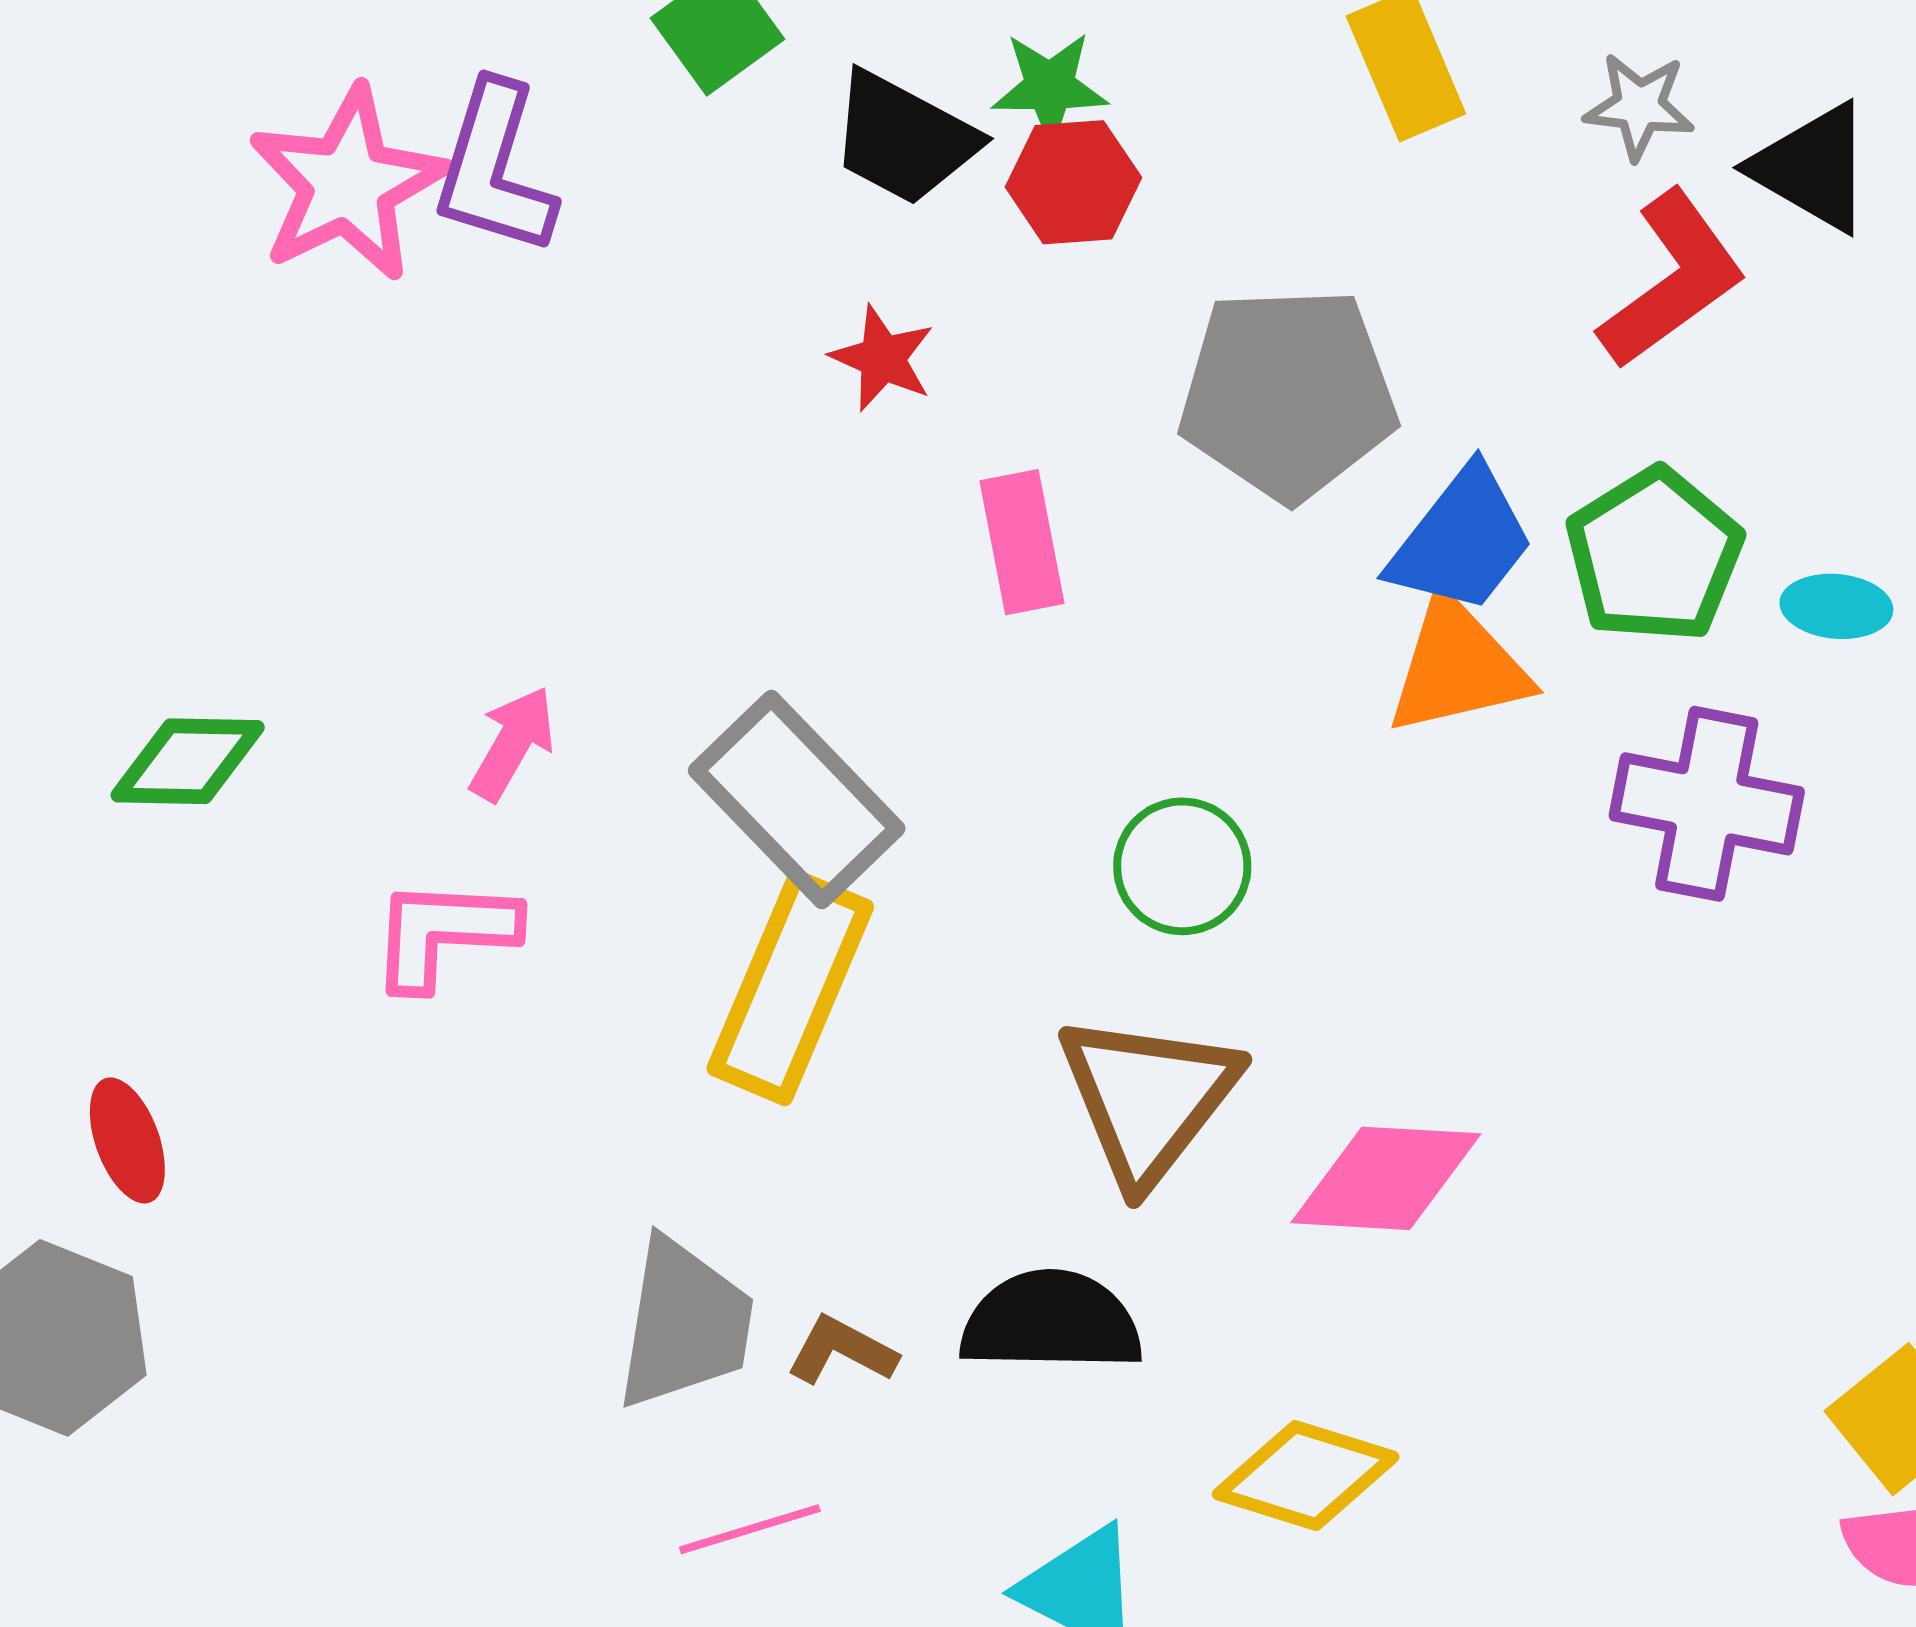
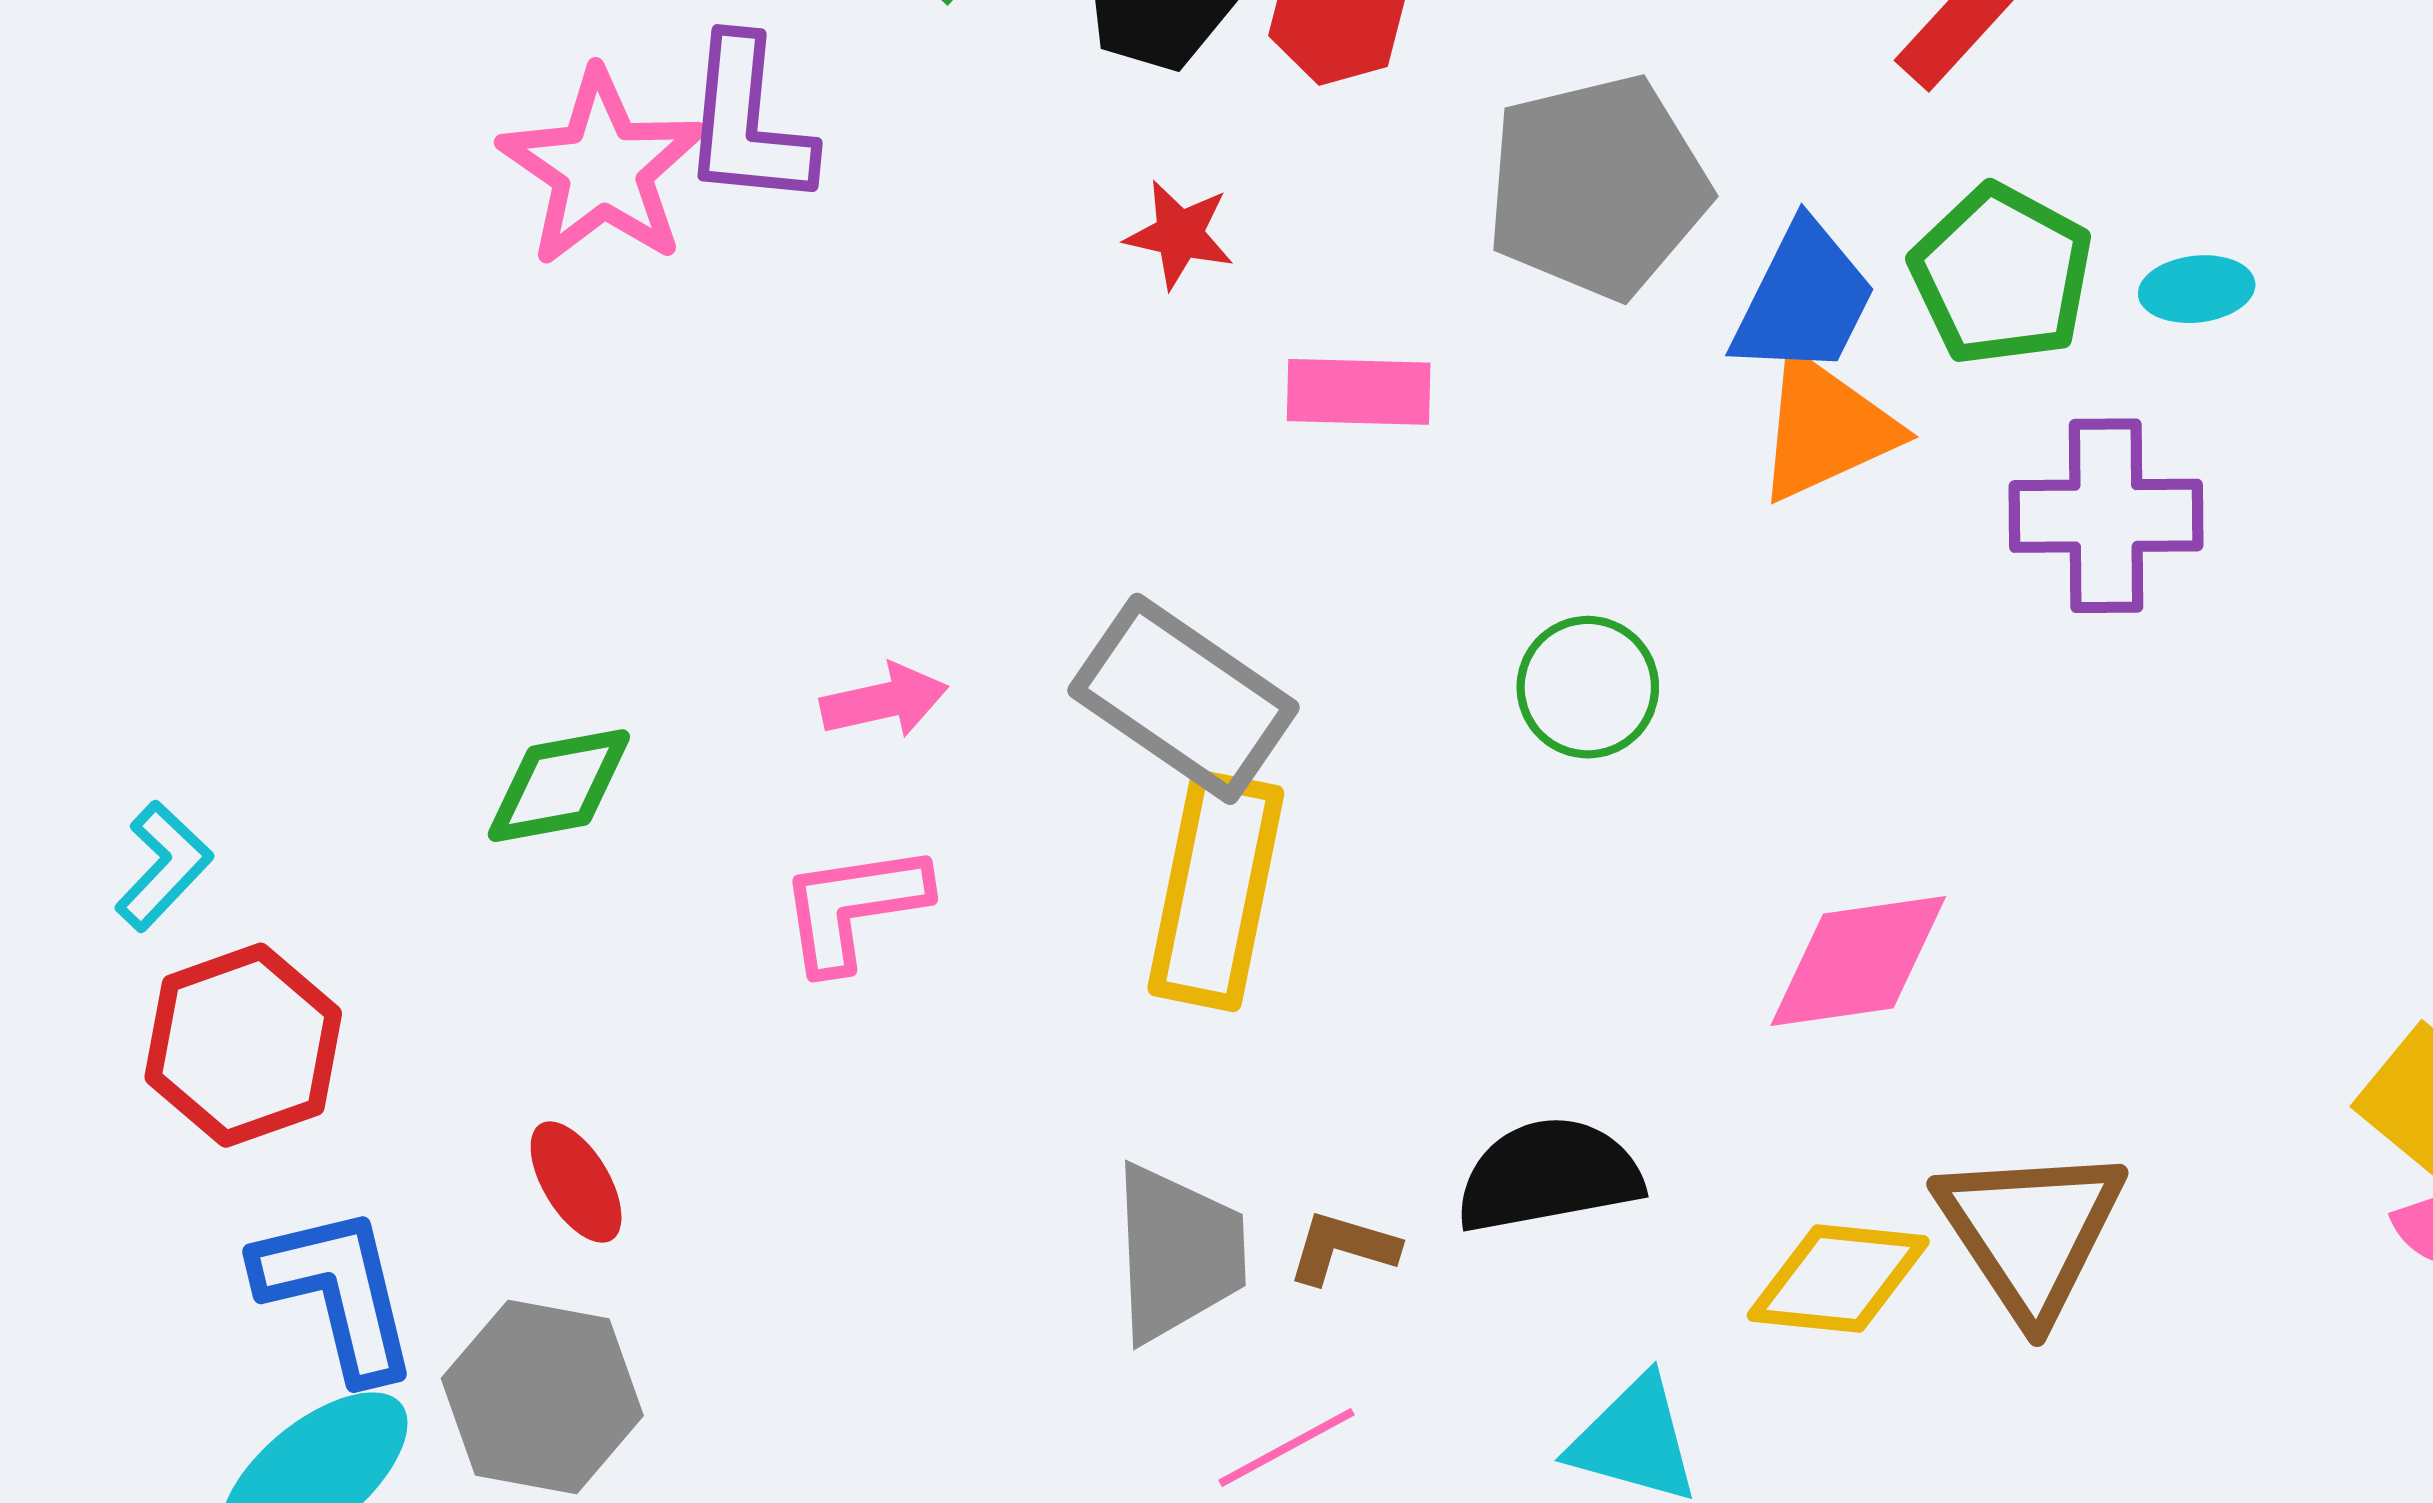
pink rectangle: (1022, 542) -> (1359, 392), turned -66
pink arrow: (512, 743) -> (884, 701), turned 59
brown triangle: (1148, 1098) -> (2031, 1232), moved

